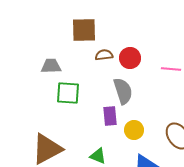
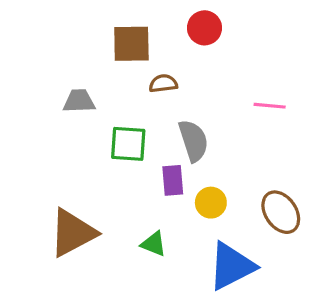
red circle: (130, 58) -> (205, 28), moved
green square: (68, 93) -> (128, 144), moved

